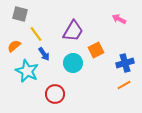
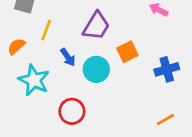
yellow line: (36, 34) -> (46, 30), turned 56
blue arrow: (44, 54) -> (68, 57), moved
orange line: (124, 85) -> (165, 119), moved

